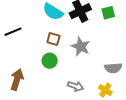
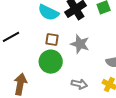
green circle: (50, 61) -> (51, 62), size x1.5

